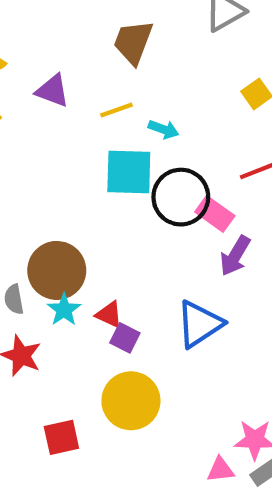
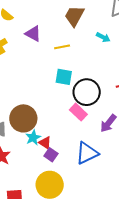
cyan arrow: (164, 129) -> (103, 37), moved
cyan square: (129, 172) -> (64, 77), size x0.7
pink rectangle: (215, 214) -> (78, 112), moved
cyan star: (64, 310) -> (33, 138), moved

